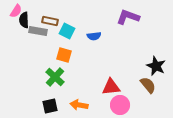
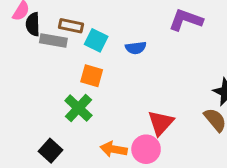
red triangle: (111, 87) -> (161, 123), turned -42
pink circle: (120, 105) -> (146, 149), moved
black square: (50, 106) -> (50, 151), moved, turned -35

